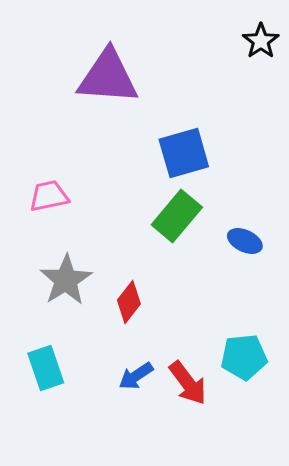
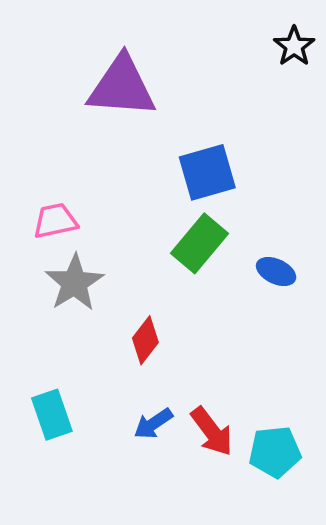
gray star: (66, 280) -> (74, 283), moved
cyan pentagon: (244, 357) -> (275, 452), moved

